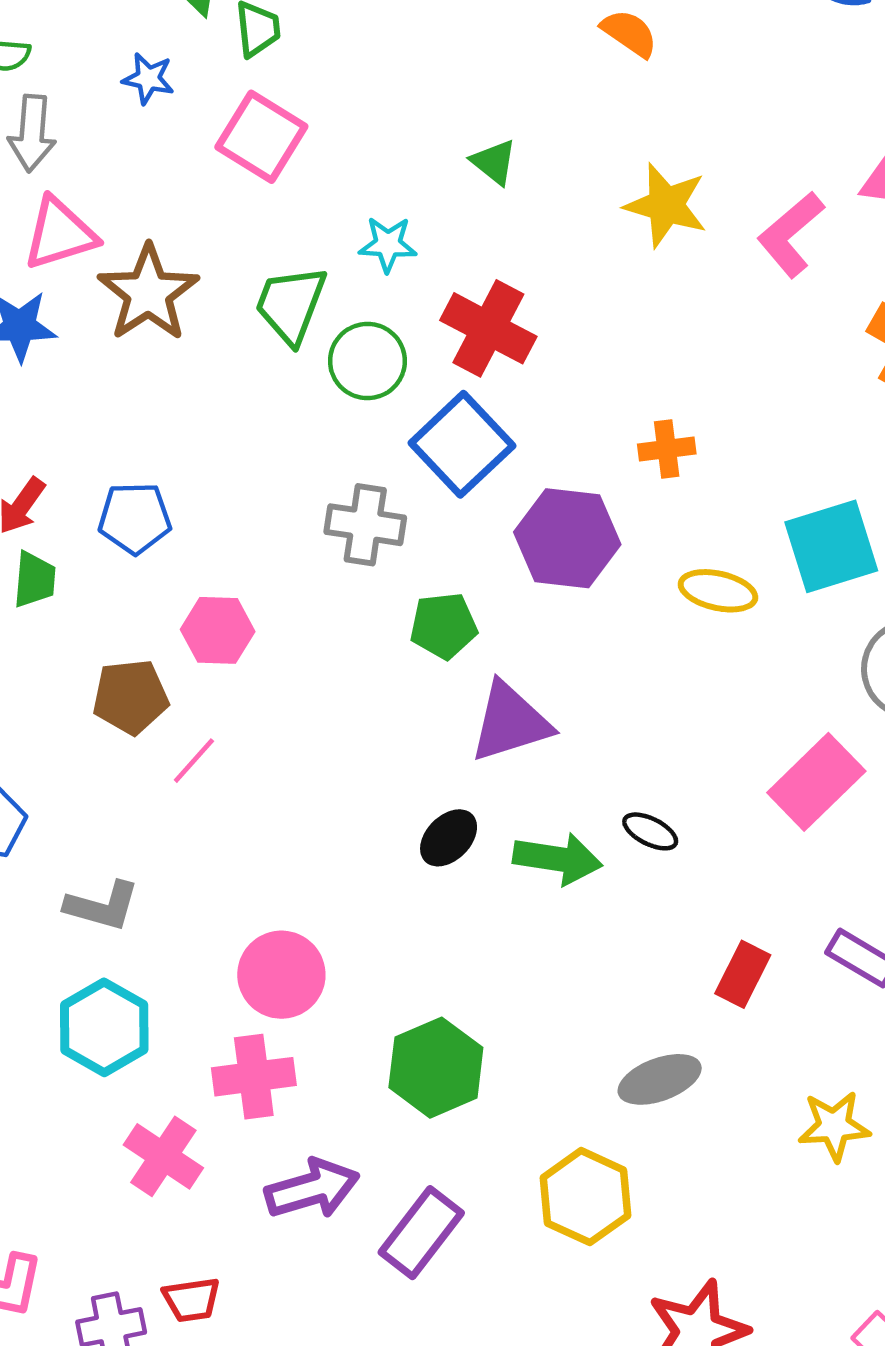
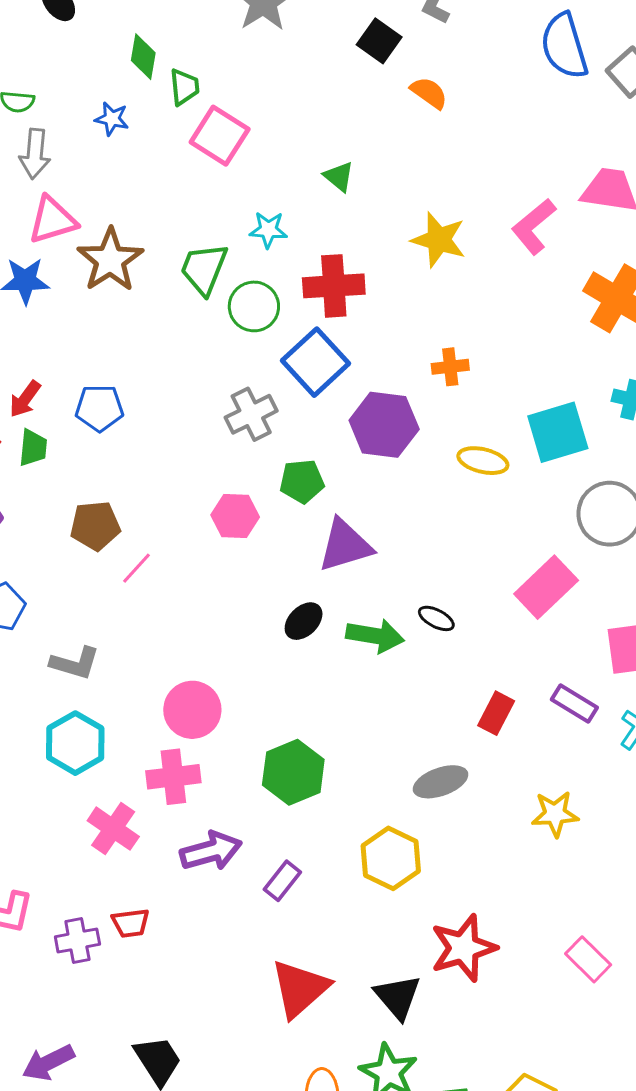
pink square: (261, 137) -> (220, 136), moved
yellow star: (666, 205) -> (439, 240), moved
red cross: (488, 328) -> (334, 286), turned -32
gray cross: (365, 525) -> (251, 414), turned -36
pink hexagon: (218, 630) -> (235, 516), moved
purple rectangle: (421, 1233) -> (282, 881), size x0.7

